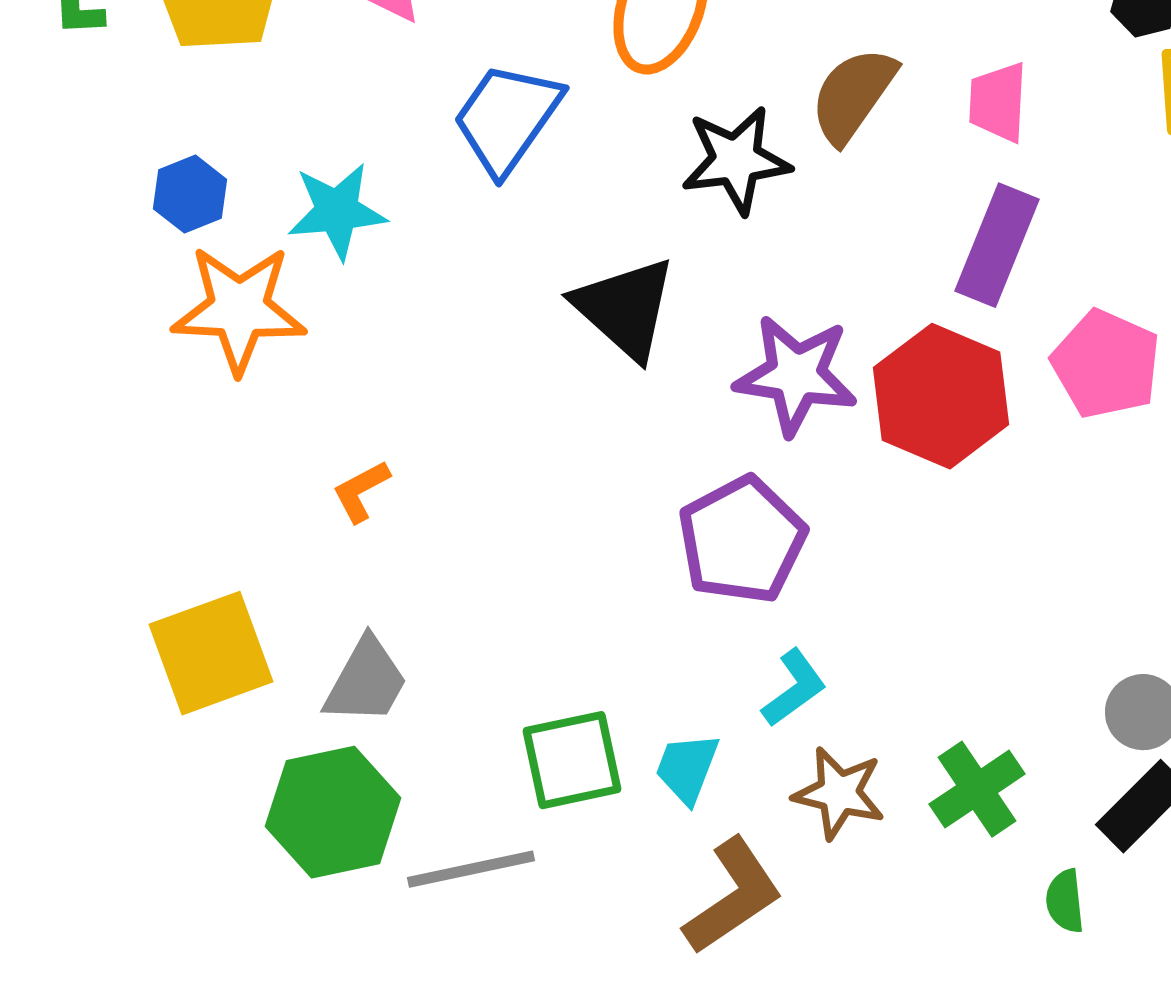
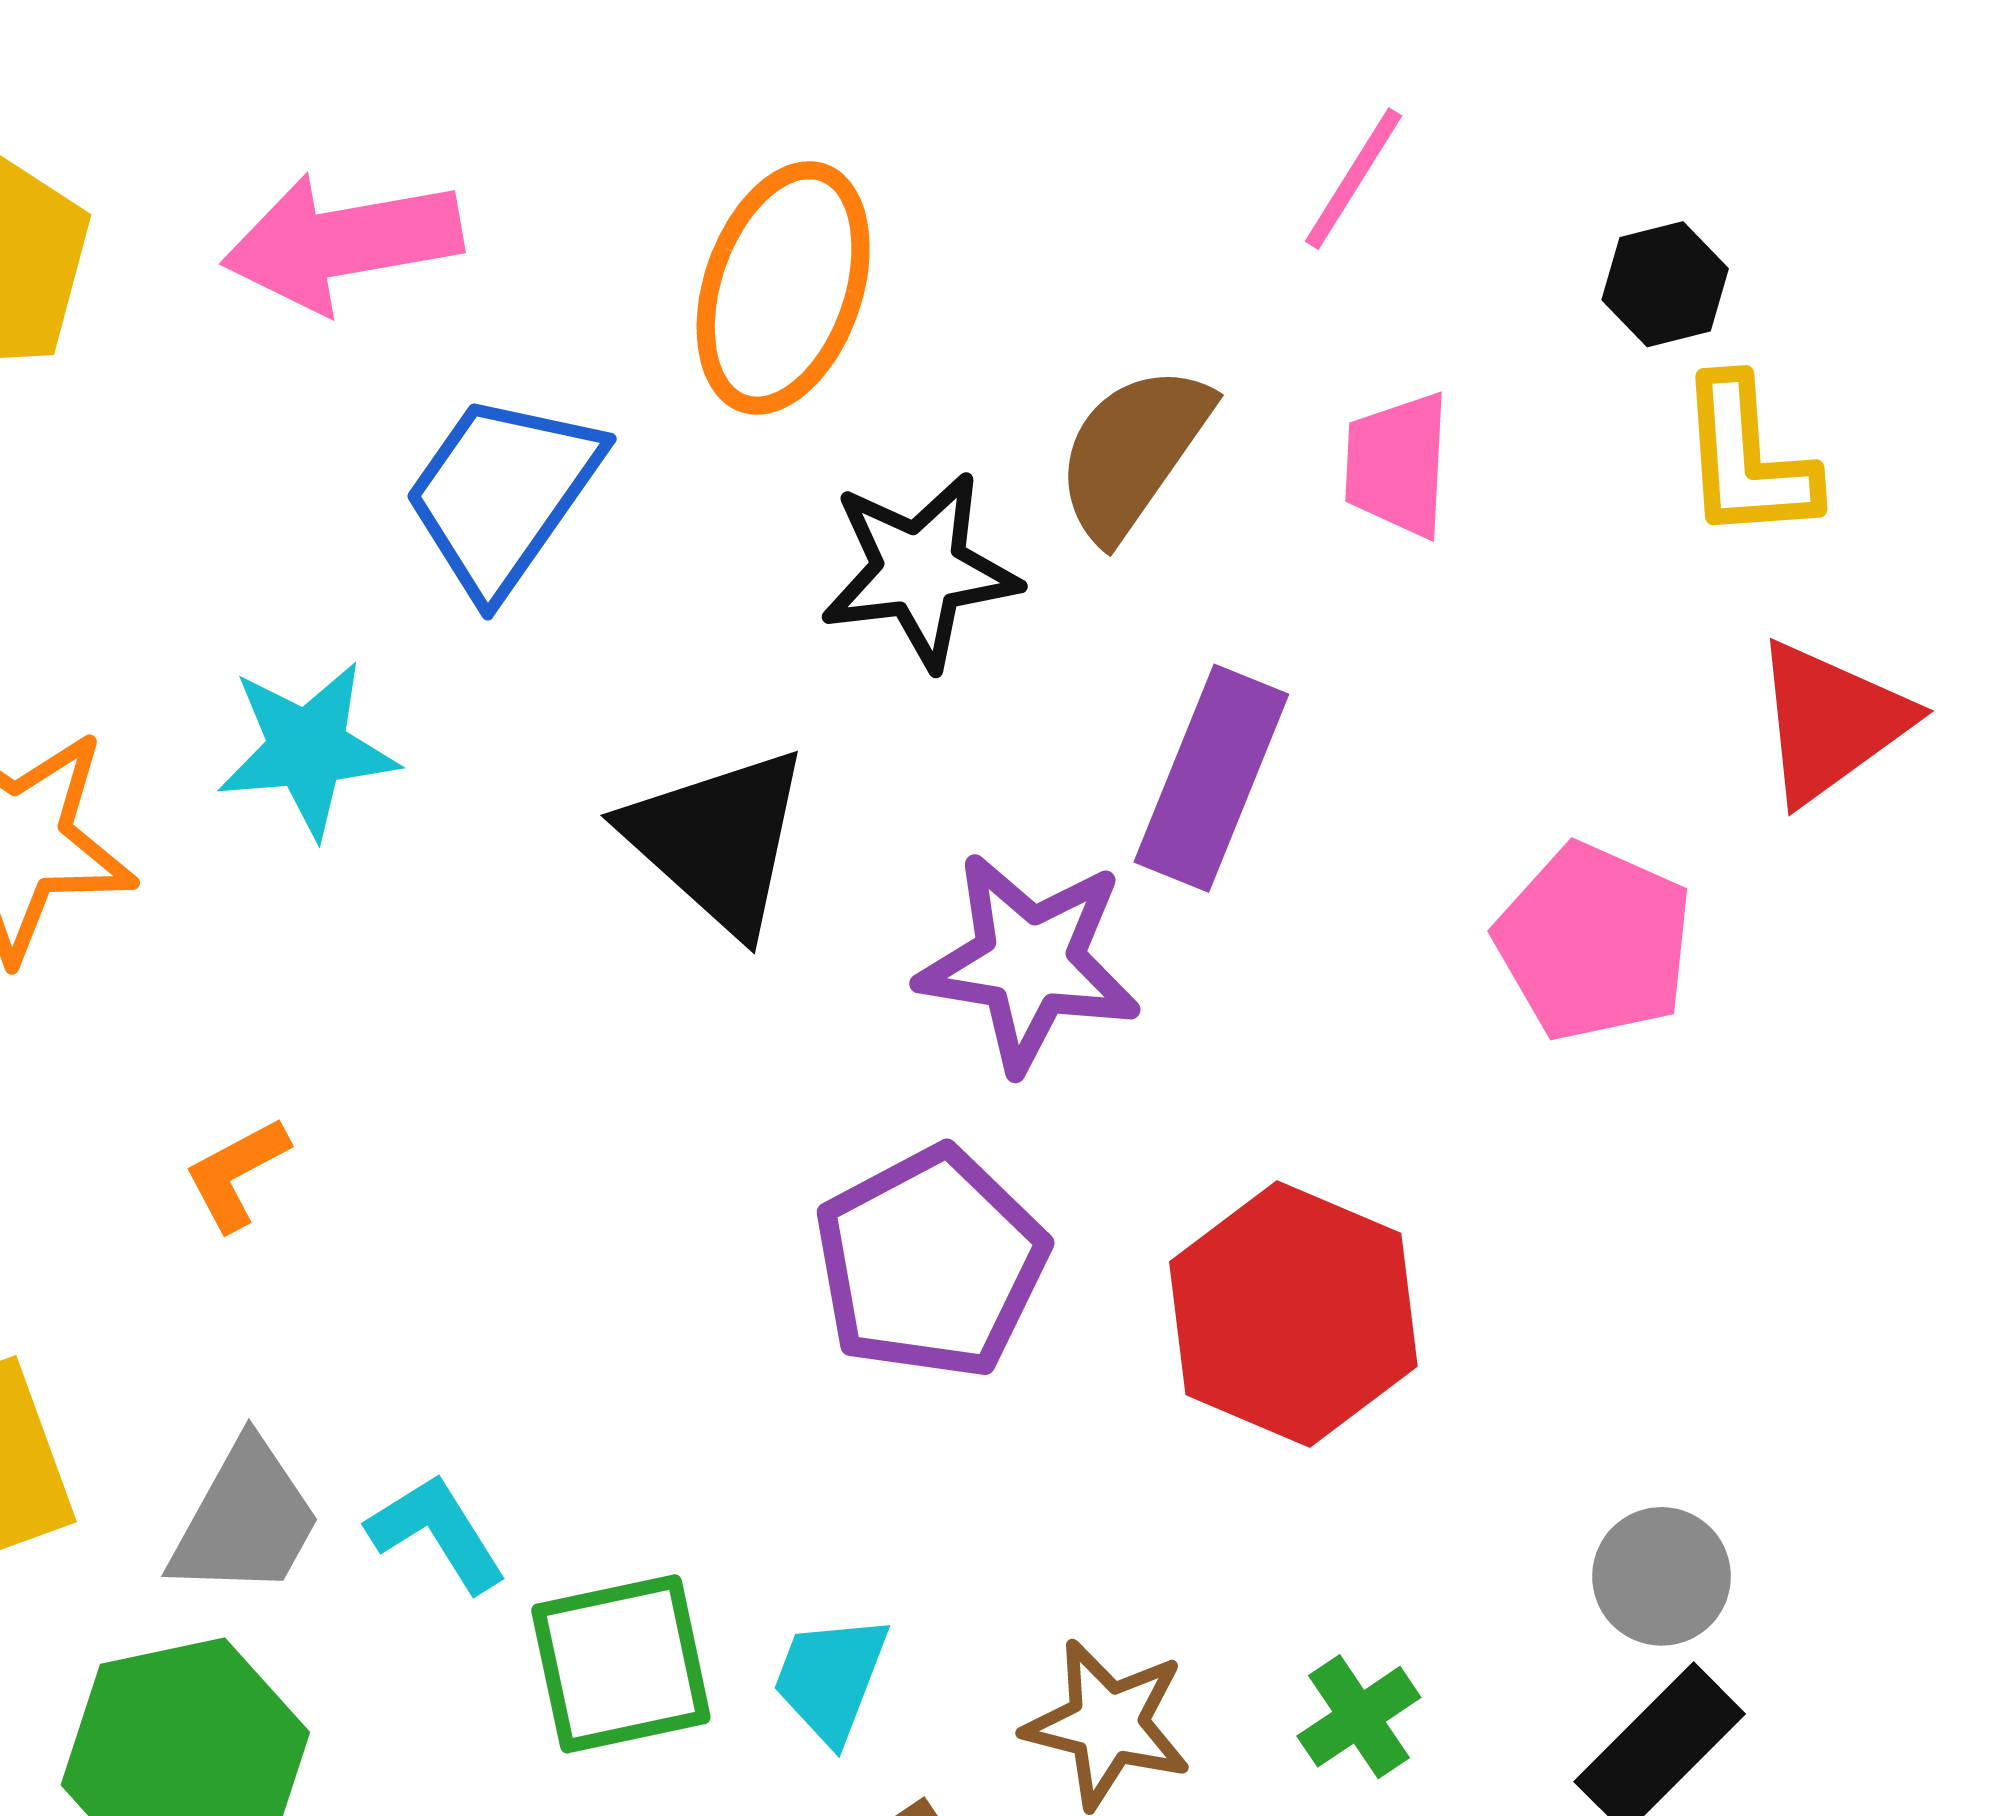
cyan star: (337, 211) -> (307, 749), moved
purple rectangle: (997, 245) -> (1211, 778), moved
red hexagon: (941, 396) -> (1293, 1314), moved
cyan L-shape: (794, 688) -> (437, 1533), moved, turned -86
green cross: (977, 789) -> (1359, 1717), size x0.7

